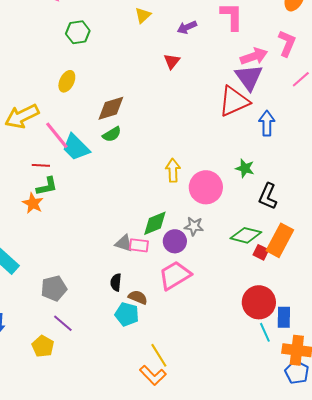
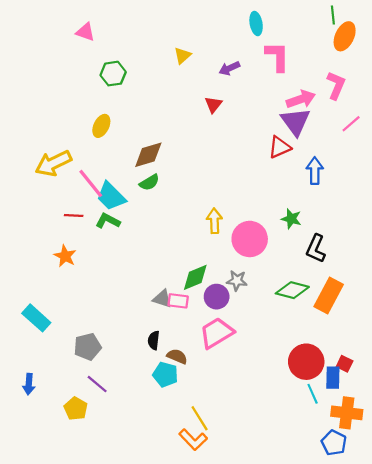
red triangle: (234, 101) -> (280, 147), size x0.7
green L-shape: (47, 186) -> (108, 221), moved, turned -140
red square: (261, 252) -> (345, 364), moved
blue pentagon: (297, 372) -> (334, 443), moved

